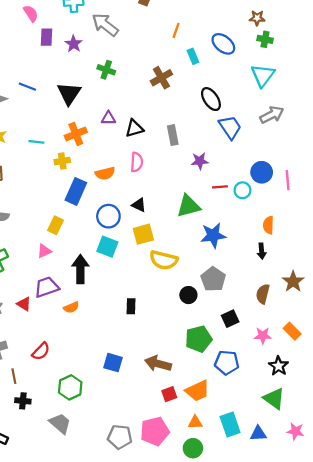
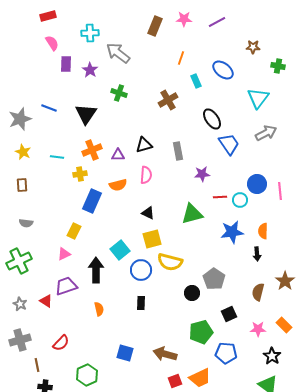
green cross: (265, 39) -> (278, 66), moved
purple triangle: (108, 118) -> (118, 155), moved
blue circle: (108, 216) -> (141, 270), moved
blue star: (213, 235) -> (232, 232), moved
cyan square: (107, 247) -> (120, 250), turned 30
orange semicircle: (71, 307) -> (99, 309), moved, turned -80

